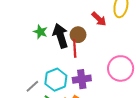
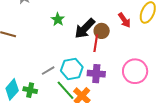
green star: (40, 32) -> (58, 19), moved
black arrow: (60, 36) -> (85, 28), turned -130

